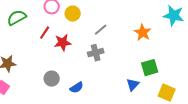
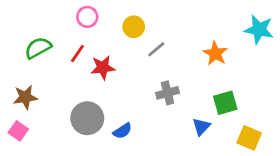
yellow circle: (73, 14) -> (134, 27), moved
green semicircle: (17, 18) -> (38, 48), moved
gray cross: (96, 53) -> (167, 93), moved
gray circle: (52, 79) -> (87, 118), size x1.5

